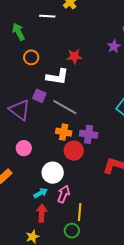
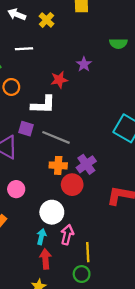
white line: (47, 16) -> (24, 49), moved
purple star: (114, 46) -> (84, 64), moved
purple cross: (89, 134) -> (86, 164), turned -36
cyan arrow: (41, 193) -> (41, 237), turned -40

